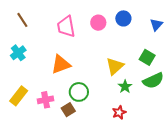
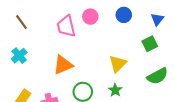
pink circle: (98, 23) -> (90, 17), moved
green square: (147, 57) -> (150, 44), moved, turned 35
green star: (125, 87) -> (115, 90), moved

